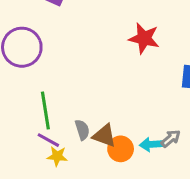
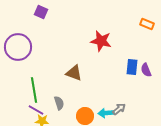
brown triangle: (104, 136) -> (74, 73), moved

